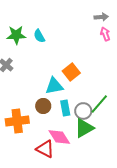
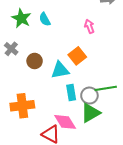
pink arrow: (105, 34) -> (89, 26), moved
green star: (16, 35) -> (21, 18), turned 30
green line: (99, 104) -> (106, 88), turned 40
brown circle: (43, 106) -> (35, 61), moved

